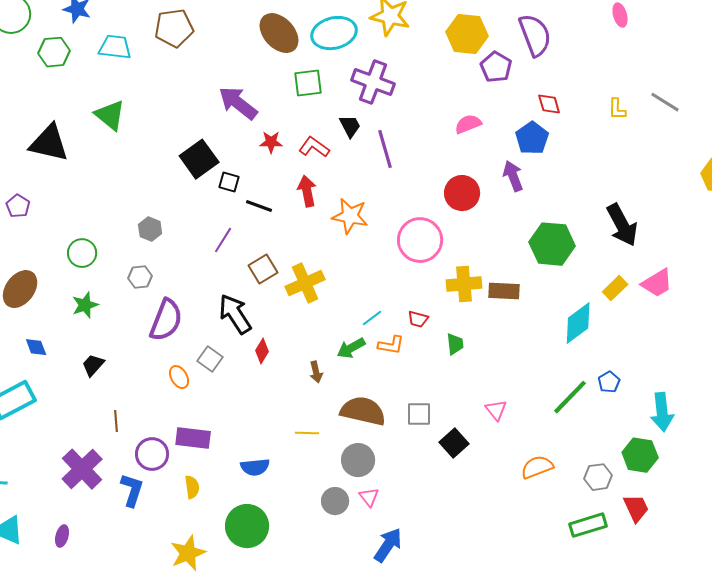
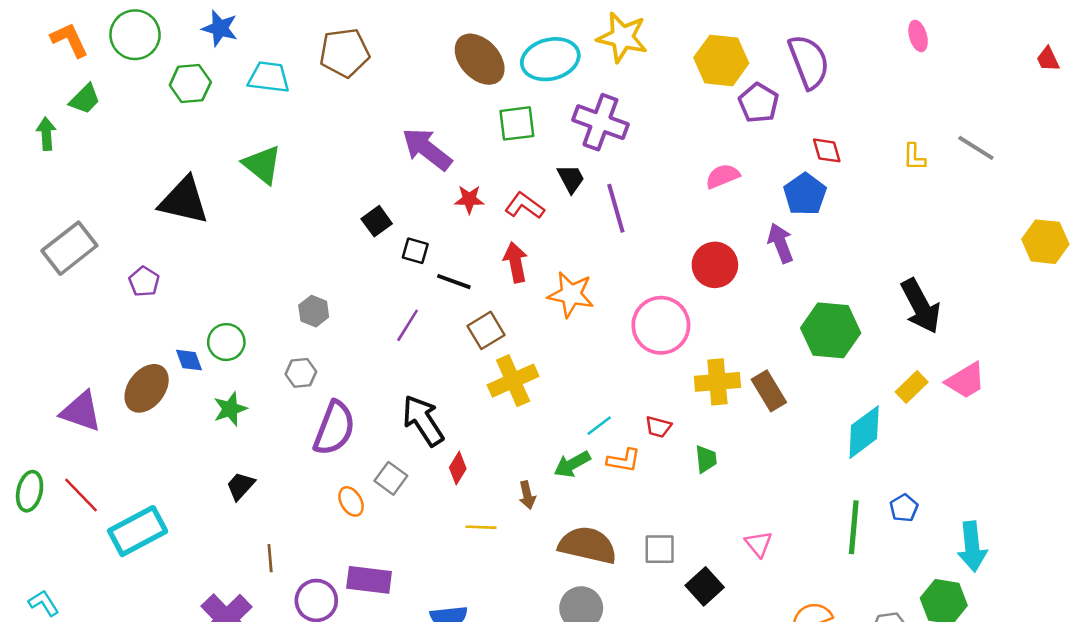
black square: (199, 159) -> (377, 221), size x0.6
brown square: (263, 269) -> (486, 330), moved
brown rectangle: (504, 291) -> (769, 391), turned 56
blue diamond: (36, 347) -> (189, 360), moved
green line: (570, 397) -> (854, 527), turned -39
yellow line: (307, 433) -> (481, 527), moved

